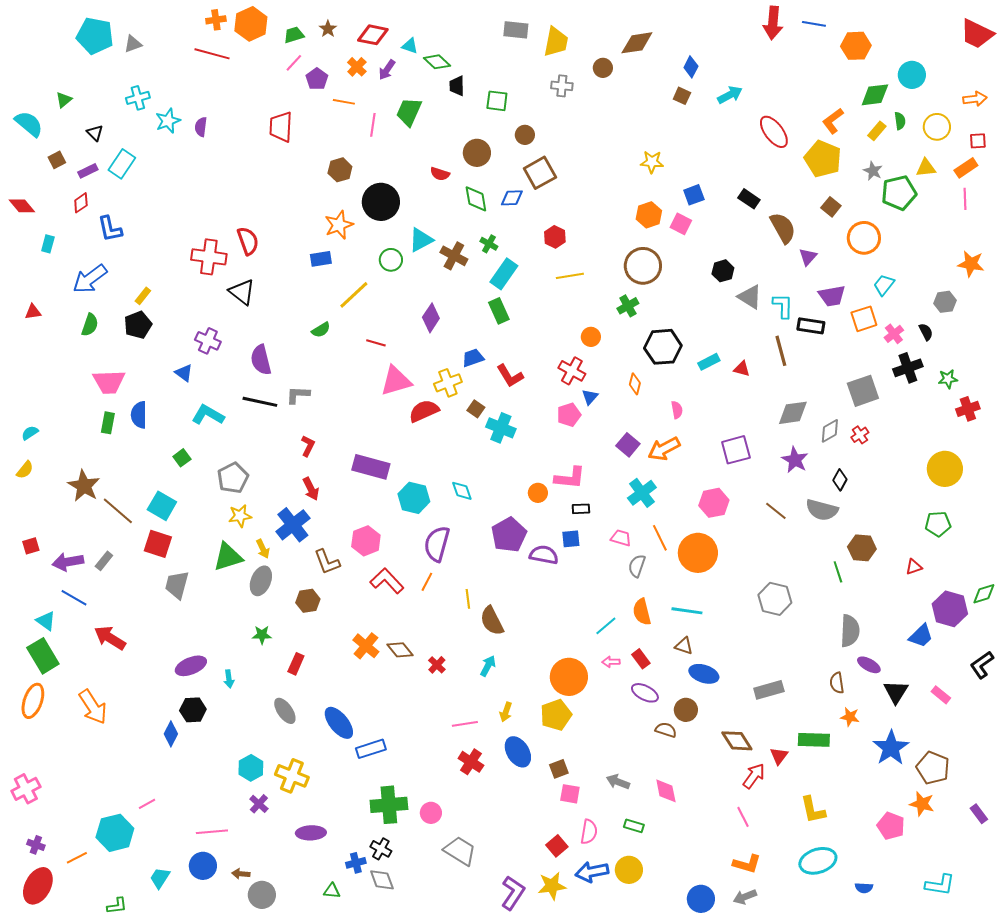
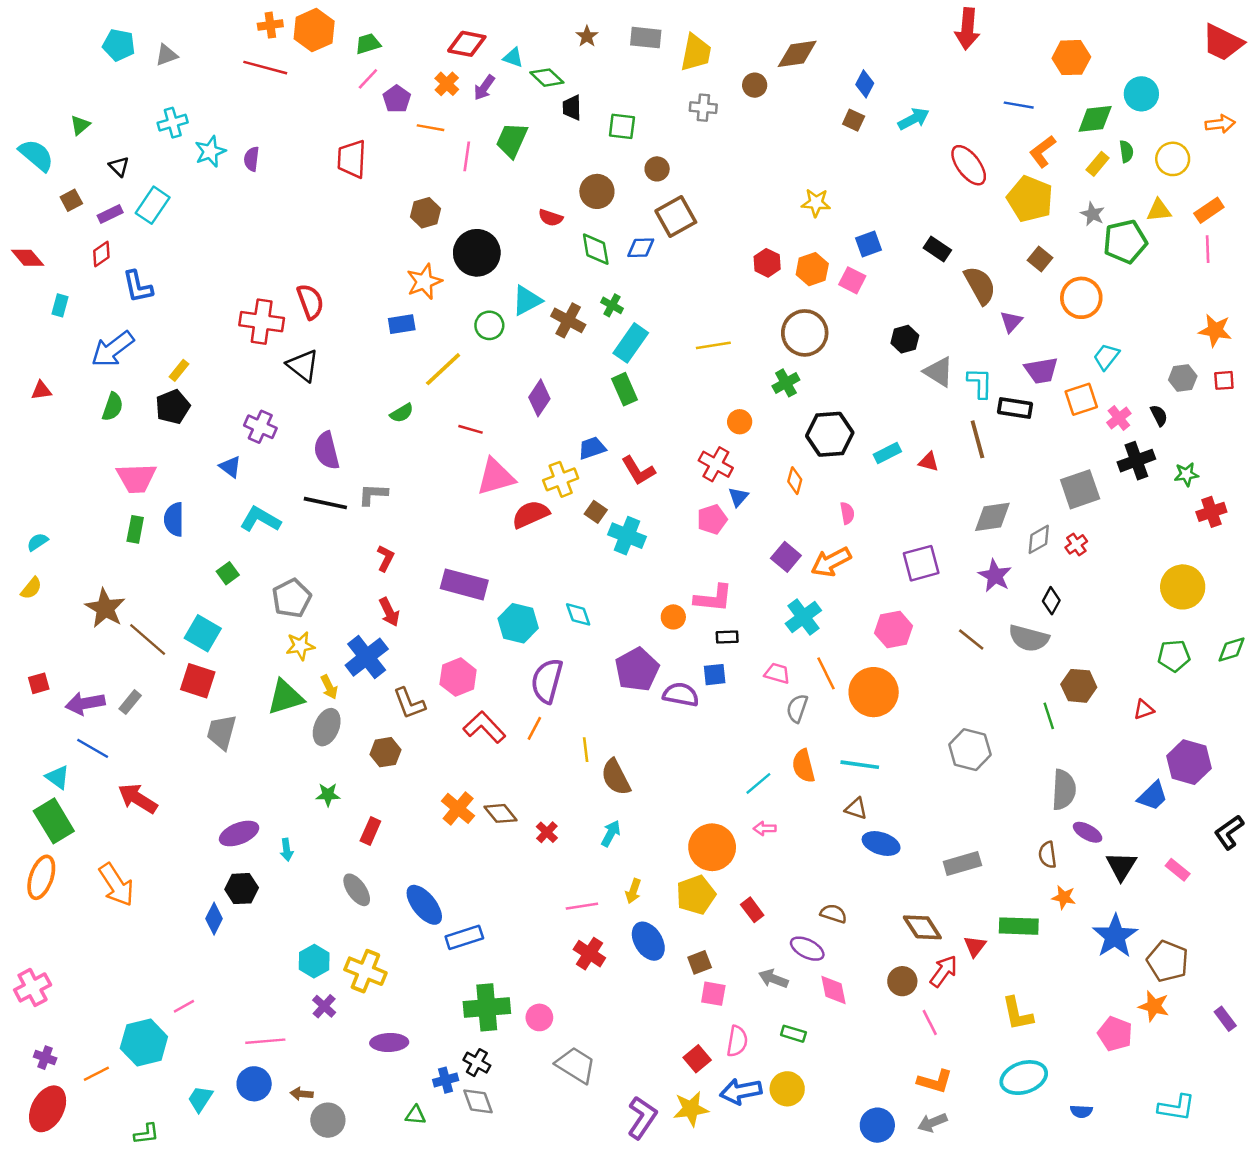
blue line: (814, 24) -> (1019, 105), moved
brown star: (328, 29) -> (587, 36), moved
cyan pentagon: (95, 36) -> (119, 45), size x0.7
red square: (978, 141) -> (1224, 380), moved
red hexagon: (555, 237) -> (767, 263), moved
green diamond: (984, 594) -> (1231, 650), moved
red rectangle: (641, 659) -> (752, 910), moved
purple ellipse: (645, 693) -> (807, 949), moved
brown circle: (686, 710) -> (902, 981), moved

